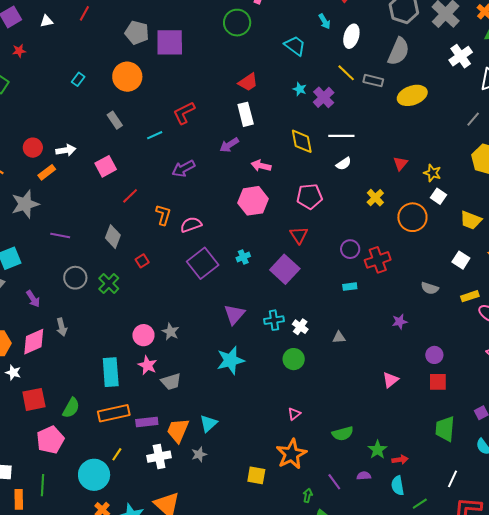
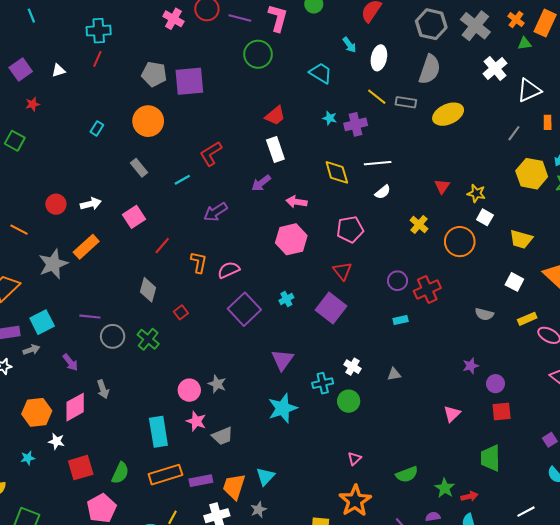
purple cross: (324, 97) -> (356, 124), turned 35
orange rectangle: (47, 172) -> (86, 247), moved, size x1.4
purple line: (60, 236) -> (90, 317), moved
cyan cross: (274, 320) -> (323, 383), moved
purple star: (400, 322) -> (471, 366), moved
green trapezoid: (445, 429) -> (490, 458), moved
white line: (453, 479) -> (526, 512), turned 42

